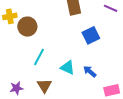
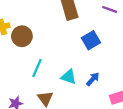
blue arrow: (90, 71) -> (93, 79), turned 96

